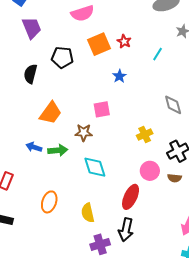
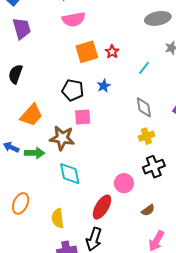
black pentagon: (62, 57) -> (73, 90), moved
gray diamond: (173, 105) -> (144, 107), moved
brown star: (84, 133) -> (62, 138), size x1.4
yellow cross: (145, 135) -> (146, 136), moved
brown semicircle: (175, 178) -> (148, 210), moved, turned -48

